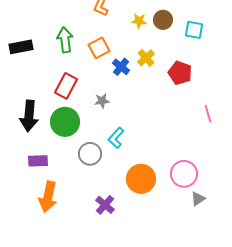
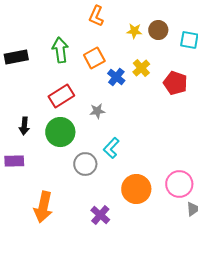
red rectangle: (66, 86) -> (61, 96), turned 30
black arrow: (29, 116) -> (24, 126), size x0.6
purple rectangle: (38, 161) -> (14, 161), moved

